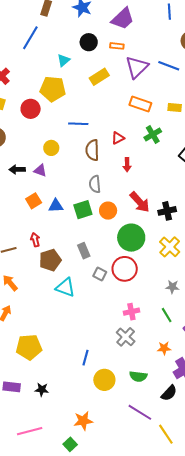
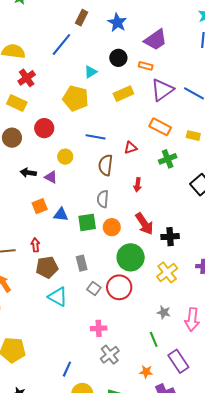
red circle: (31, 109) -> (44, 128), moved
red triangle: (118, 138) -> (131, 148), moved
pink cross: (131, 312) -> (99, 328), moved

